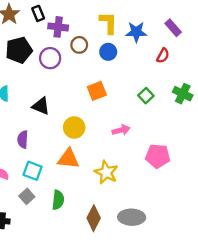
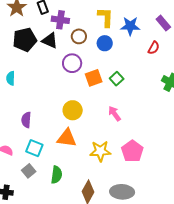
purple circle: (50, 58) -> (72, 63), moved
green square: (146, 96) -> (117, 79), moved
black triangle: (41, 106) -> (50, 41), moved
pink arrow: (121, 130) -> (114, 114), turned -112
pink pentagon: (158, 156) -> (132, 151), moved, turned 30
yellow star: (106, 172) -> (100, 151), turned -30

